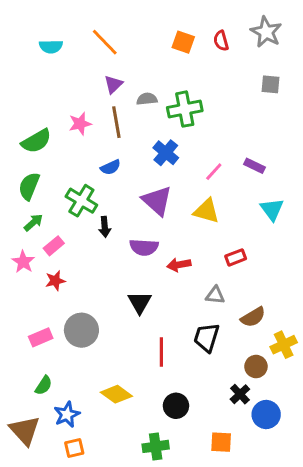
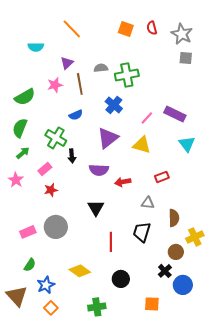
gray star: (266, 32) -> (182, 34), moved
cyan semicircle: (51, 47) -> (36, 47), moved
purple triangle: (113, 84) -> (67, 63), moved
purple rectangle: (255, 166) -> (175, 114), size x1.5
purple triangle: (157, 201) -> (108, 138), turned 40
pink rectangle: (54, 246) -> (45, 169), moved
red star: (55, 281) -> (51, 190), moved
brown semicircle: (253, 317) -> (174, 218), turned -60
green cross: (156, 446) -> (97, 307), moved
orange square: (74, 448) -> (51, 308), turned -32

